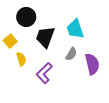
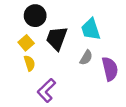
yellow square: (10, 41) -> (26, 43), moved
purple L-shape: (44, 73) -> (46, 90), moved

